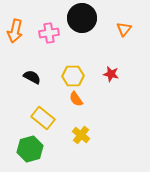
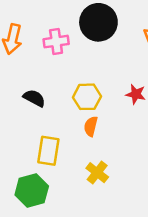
orange semicircle: (76, 99) -> (91, 126), turned 49
yellow rectangle: (43, 118) -> (48, 151), turned 60

